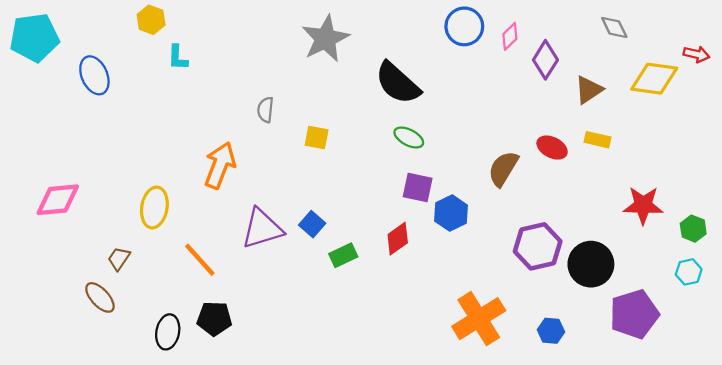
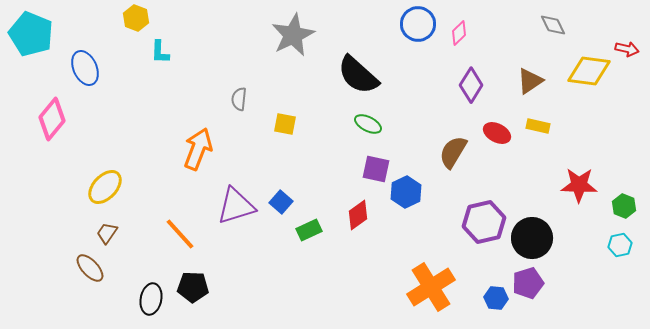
cyan pentagon: (34, 38) -> (31, 34), turned 30
purple diamond: (545, 60) -> (471, 85), moved
pink diamond: (58, 200) -> (52, 119), moved, turned -45
yellow ellipse: (154, 207) -> (105, 187), moved, turned 33
purple pentagon: (634, 314) -> (528, 283), moved, size x0.7

